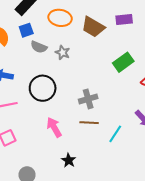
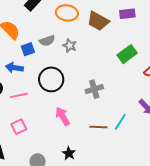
blue square: (26, 30) -> (28, 49), moved
gray semicircle: (39, 47) -> (47, 41), turned -42
brown line: (89, 123) -> (98, 127), moved
black star: (69, 160) -> (69, 153), moved

